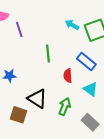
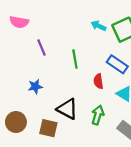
purple line: (19, 29) -> (41, 47), moved

